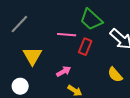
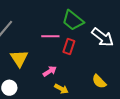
yellow semicircle: (115, 75) -> (99, 81), moved

